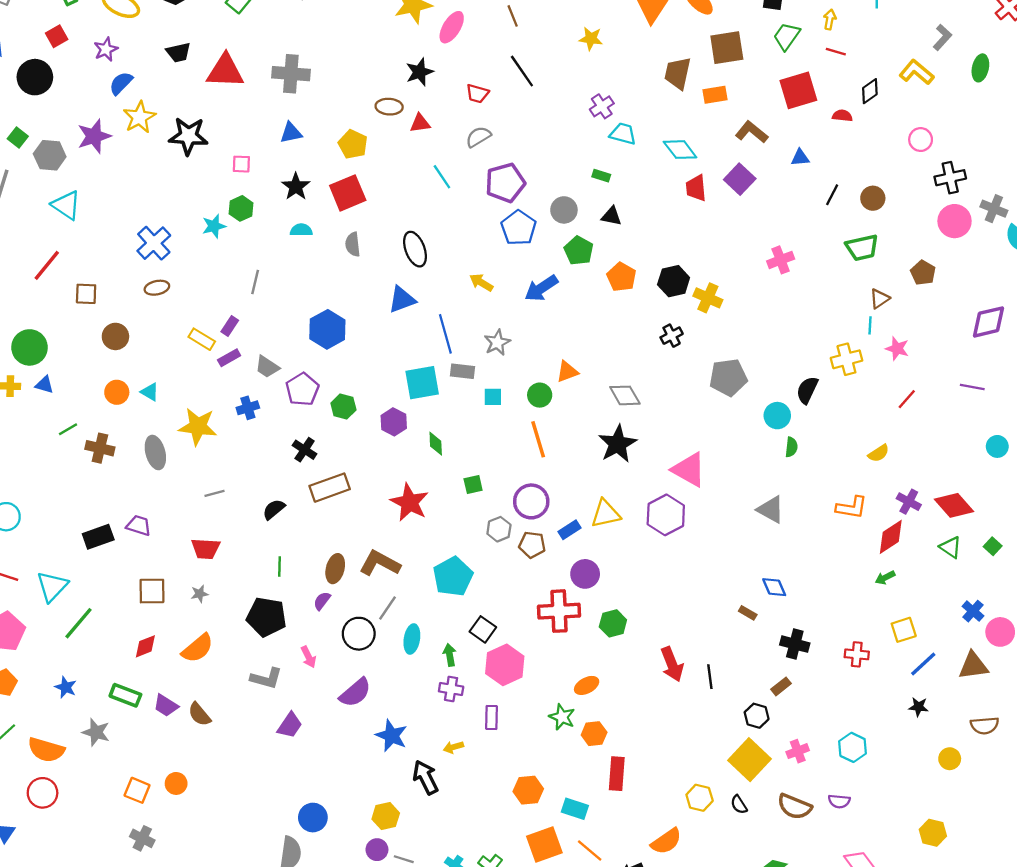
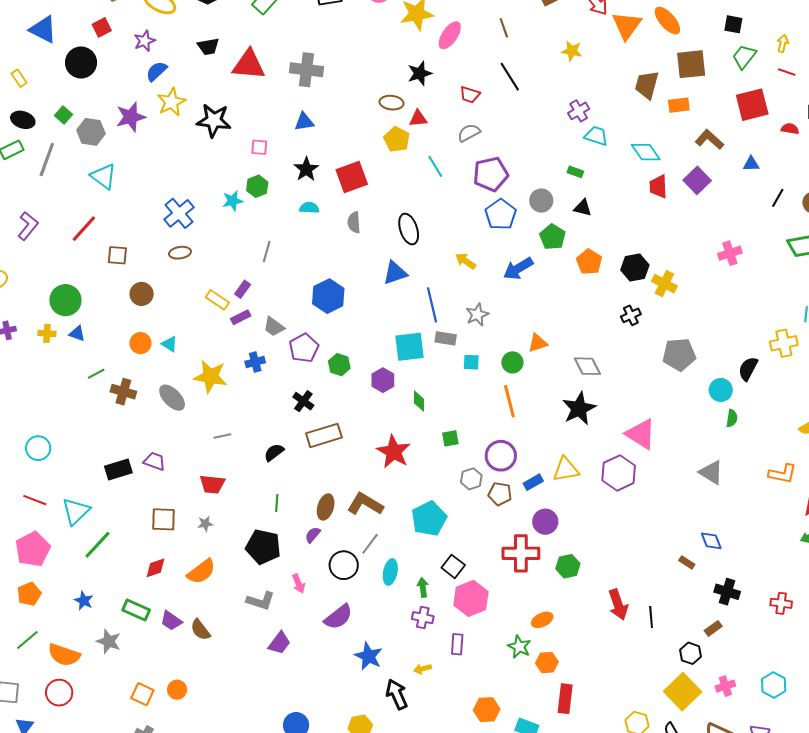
yellow pentagon: (353, 144) -> (397, 139), moved
gray ellipse: (155, 452) -> (172, 398), turned -32

